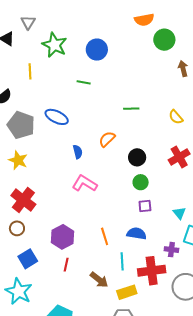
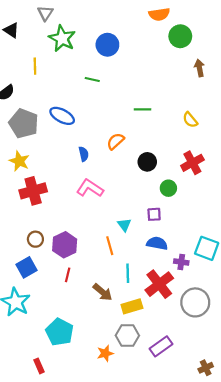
gray triangle: (28, 22) -> (45, 13), moved
green circle: (141, 182) -> (168, 188), moved
red cross: (23, 200) -> (33, 191), moved, turned 35
cyan triangle: (179, 213) -> (124, 225), moved
brown circle: (17, 228) -> (35, 239), moved
blue semicircle: (136, 234) -> (157, 243), moved
red cross: (152, 271) -> (159, 284), turned -32

